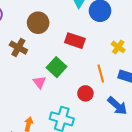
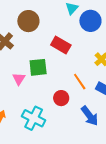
green square: (57, 67) -> (38, 67), turned 30
orange line: (101, 73) -> (80, 82), turned -30

